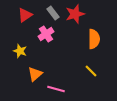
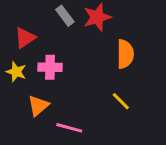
red triangle: (25, 15) -> (25, 38), moved
pink cross: (46, 34) -> (50, 67), moved, turned 35

